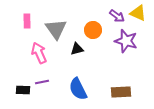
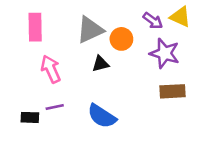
pink rectangle: (27, 21) -> (35, 27), size x1.5
gray triangle: (56, 29) -> (90, 30), moved, turned 40
blue semicircle: (78, 89) -> (102, 116), turned -30
brown rectangle: (121, 92) -> (172, 91), moved

